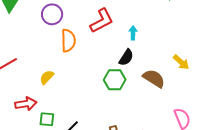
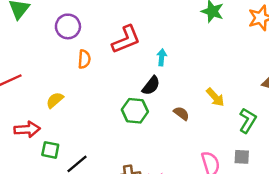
orange semicircle: (68, 41) -> (84, 59), size x0.7
brown semicircle: (154, 78) -> (181, 113), size x0.6

